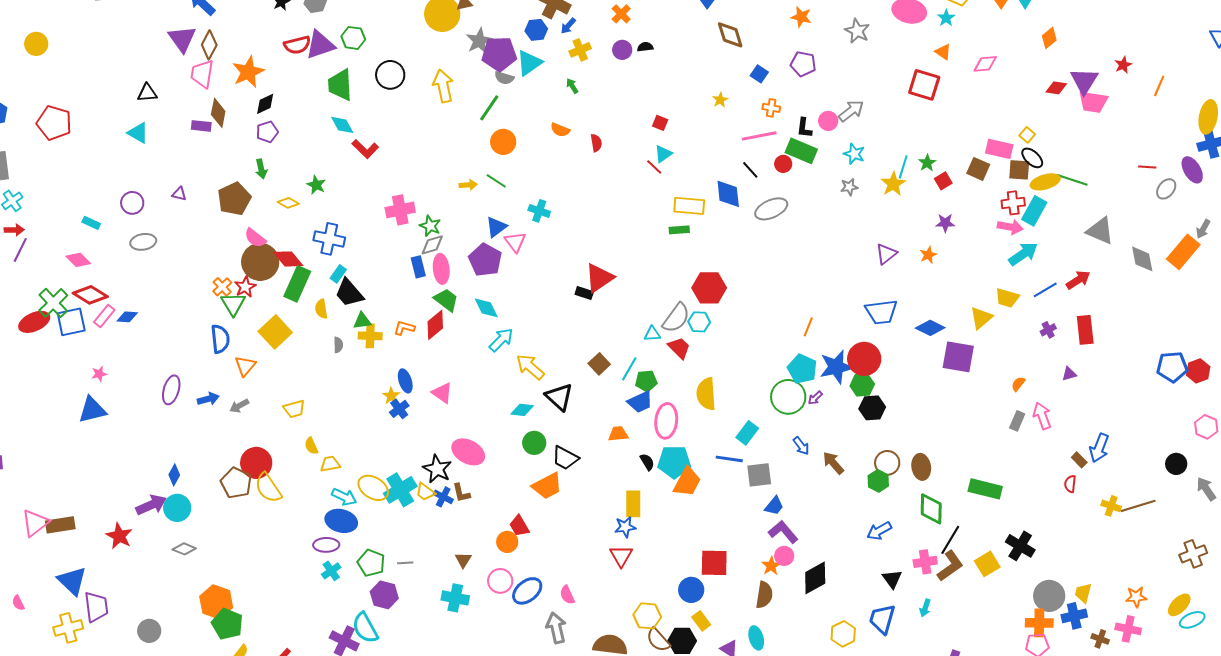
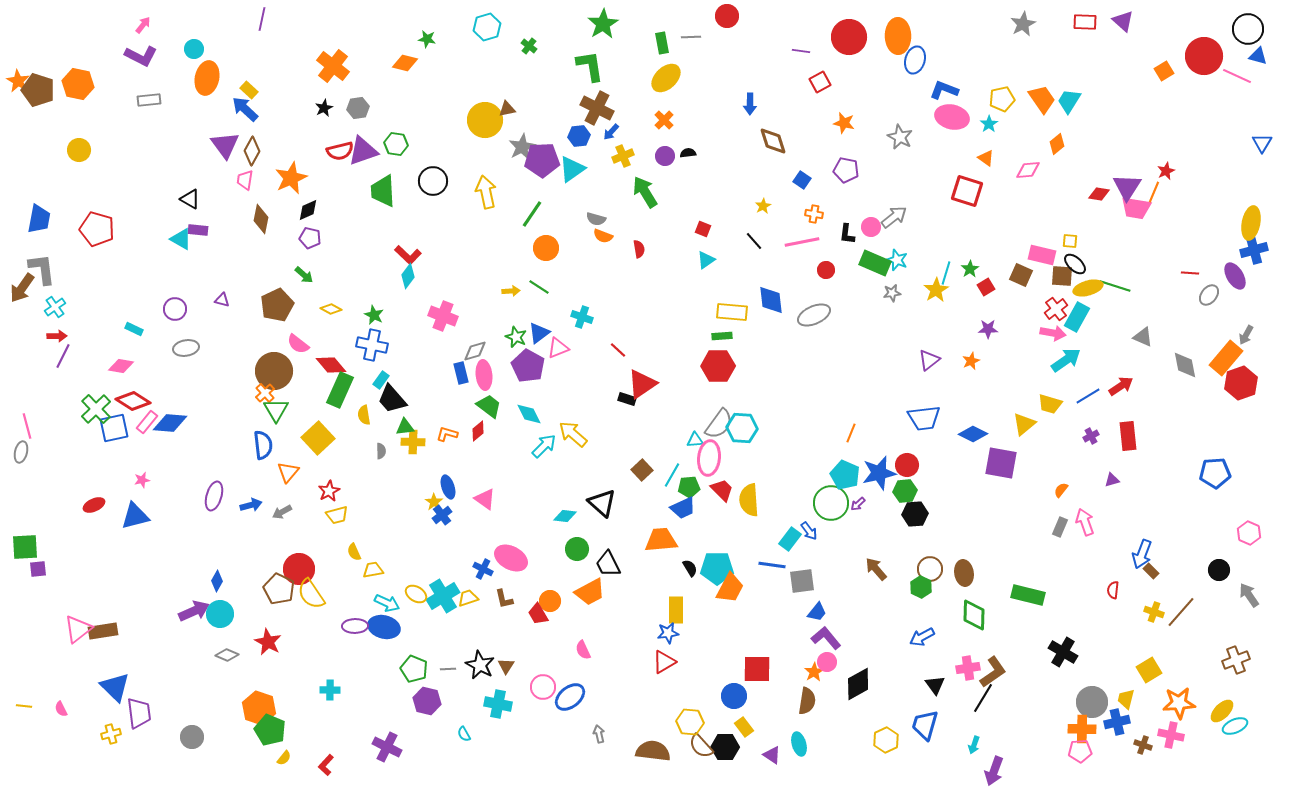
orange diamond: (1049, 38) -> (1057, 144), moved
pink trapezoid: (202, 74) -> (245, 180), size x0.7
gray semicircle: (504, 78) -> (596, 219), moved
green arrow: (572, 86) -> (645, 192), moved, size x2.0
orange line: (1159, 86) -> (1154, 192), moved
black triangle: (147, 93) -> (190, 199), turned 35
cyan diamond: (342, 125) -> (408, 276), moved, turned 65
purple rectangle: (201, 126) -> (198, 230), moved
purple pentagon: (267, 132) -> (310, 238), turned 30
yellow square: (1027, 135) -> (1070, 241), turned -35
green rectangle: (801, 151) -> (875, 263), moved
red line: (654, 167) -> (618, 350), moved
green arrow: (261, 169) -> (304, 275), turned -36
black line: (750, 170) -> (754, 241), moved
green star: (316, 185) -> (374, 315), moved
red cross: (1013, 203) -> (1056, 309), turned -30
pink cross: (400, 210) -> (443, 316), turned 32
green star: (430, 226) -> (516, 337), moved
gray triangle: (1100, 231) -> (1143, 337), size x0.7
pink triangle: (515, 242) -> (558, 348), turned 45
pink diamond: (78, 260) -> (121, 366), turned -35
brown circle: (260, 262) -> (274, 371), moved
red star: (245, 287) -> (329, 491), moved
red hexagon: (709, 288) -> (718, 366), moved
blue diamond: (127, 317) -> (170, 423), size x1.6
red ellipse: (34, 322) -> (94, 505), moved, size x0.7
cyan hexagon: (699, 322) -> (742, 428), size x1.4
red diamond: (435, 325) -> (478, 431), size x0.7
red trapezoid: (679, 348) -> (722, 490), moved
red circle: (864, 359) -> (907, 465), size x0.7
yellow arrow: (530, 367) -> (573, 434), moved
red hexagon: (1198, 371) -> (1241, 383), moved, size x1.4
pink ellipse: (666, 421) -> (709, 458), moved
orange trapezoid: (618, 434) -> (661, 540), size x1.6
blue arrow: (801, 446) -> (809, 531), moved
black trapezoid: (565, 458) -> (608, 564), turned 36
brown rectangle: (1079, 460) -> (1151, 571), moved
black star: (437, 469) -> (480, 665), moved
yellow ellipse: (373, 488) -> (416, 594), size x0.7
yellow trapezoid: (425, 492) -> (468, 598), turned 125
blue cross: (443, 497) -> (483, 569), moved
brown line: (1138, 506) -> (1181, 612), turned -32
red trapezoid: (519, 526) -> (538, 614), moved
red star: (119, 536) -> (268, 642), moved
black line: (950, 540) -> (983, 698), moved
orange circle: (507, 542) -> (550, 601), moved
purple ellipse: (326, 545) -> (355, 626), moved
red triangle: (621, 556) -> (664, 662), turned 30
yellow square: (987, 564) -> (1149, 670), moved
cyan cross: (331, 571) -> (330, 690), moved, turned 36
pink semicircle: (567, 595) -> (583, 650), moved
orange star: (1136, 597) -> (1179, 703), size x1.5
cyan arrow: (925, 608) -> (974, 745), moved
yellow cross: (68, 628) -> (111, 734), size x0.7
cyan semicircle: (365, 628) -> (464, 734), moved, size x0.5
gray arrow: (556, 628) -> (599, 734), size x0.6

